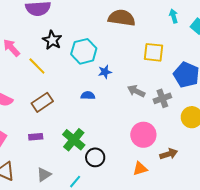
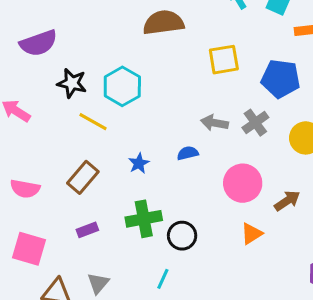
yellow line: (37, 66) -> (93, 122), moved
blue star: (105, 72) -> (139, 163), moved
blue semicircle: (88, 95) -> (188, 153), moved
green cross: (74, 140) -> (144, 219), turned -35
gray triangle: (44, 174) -> (98, 283), moved

